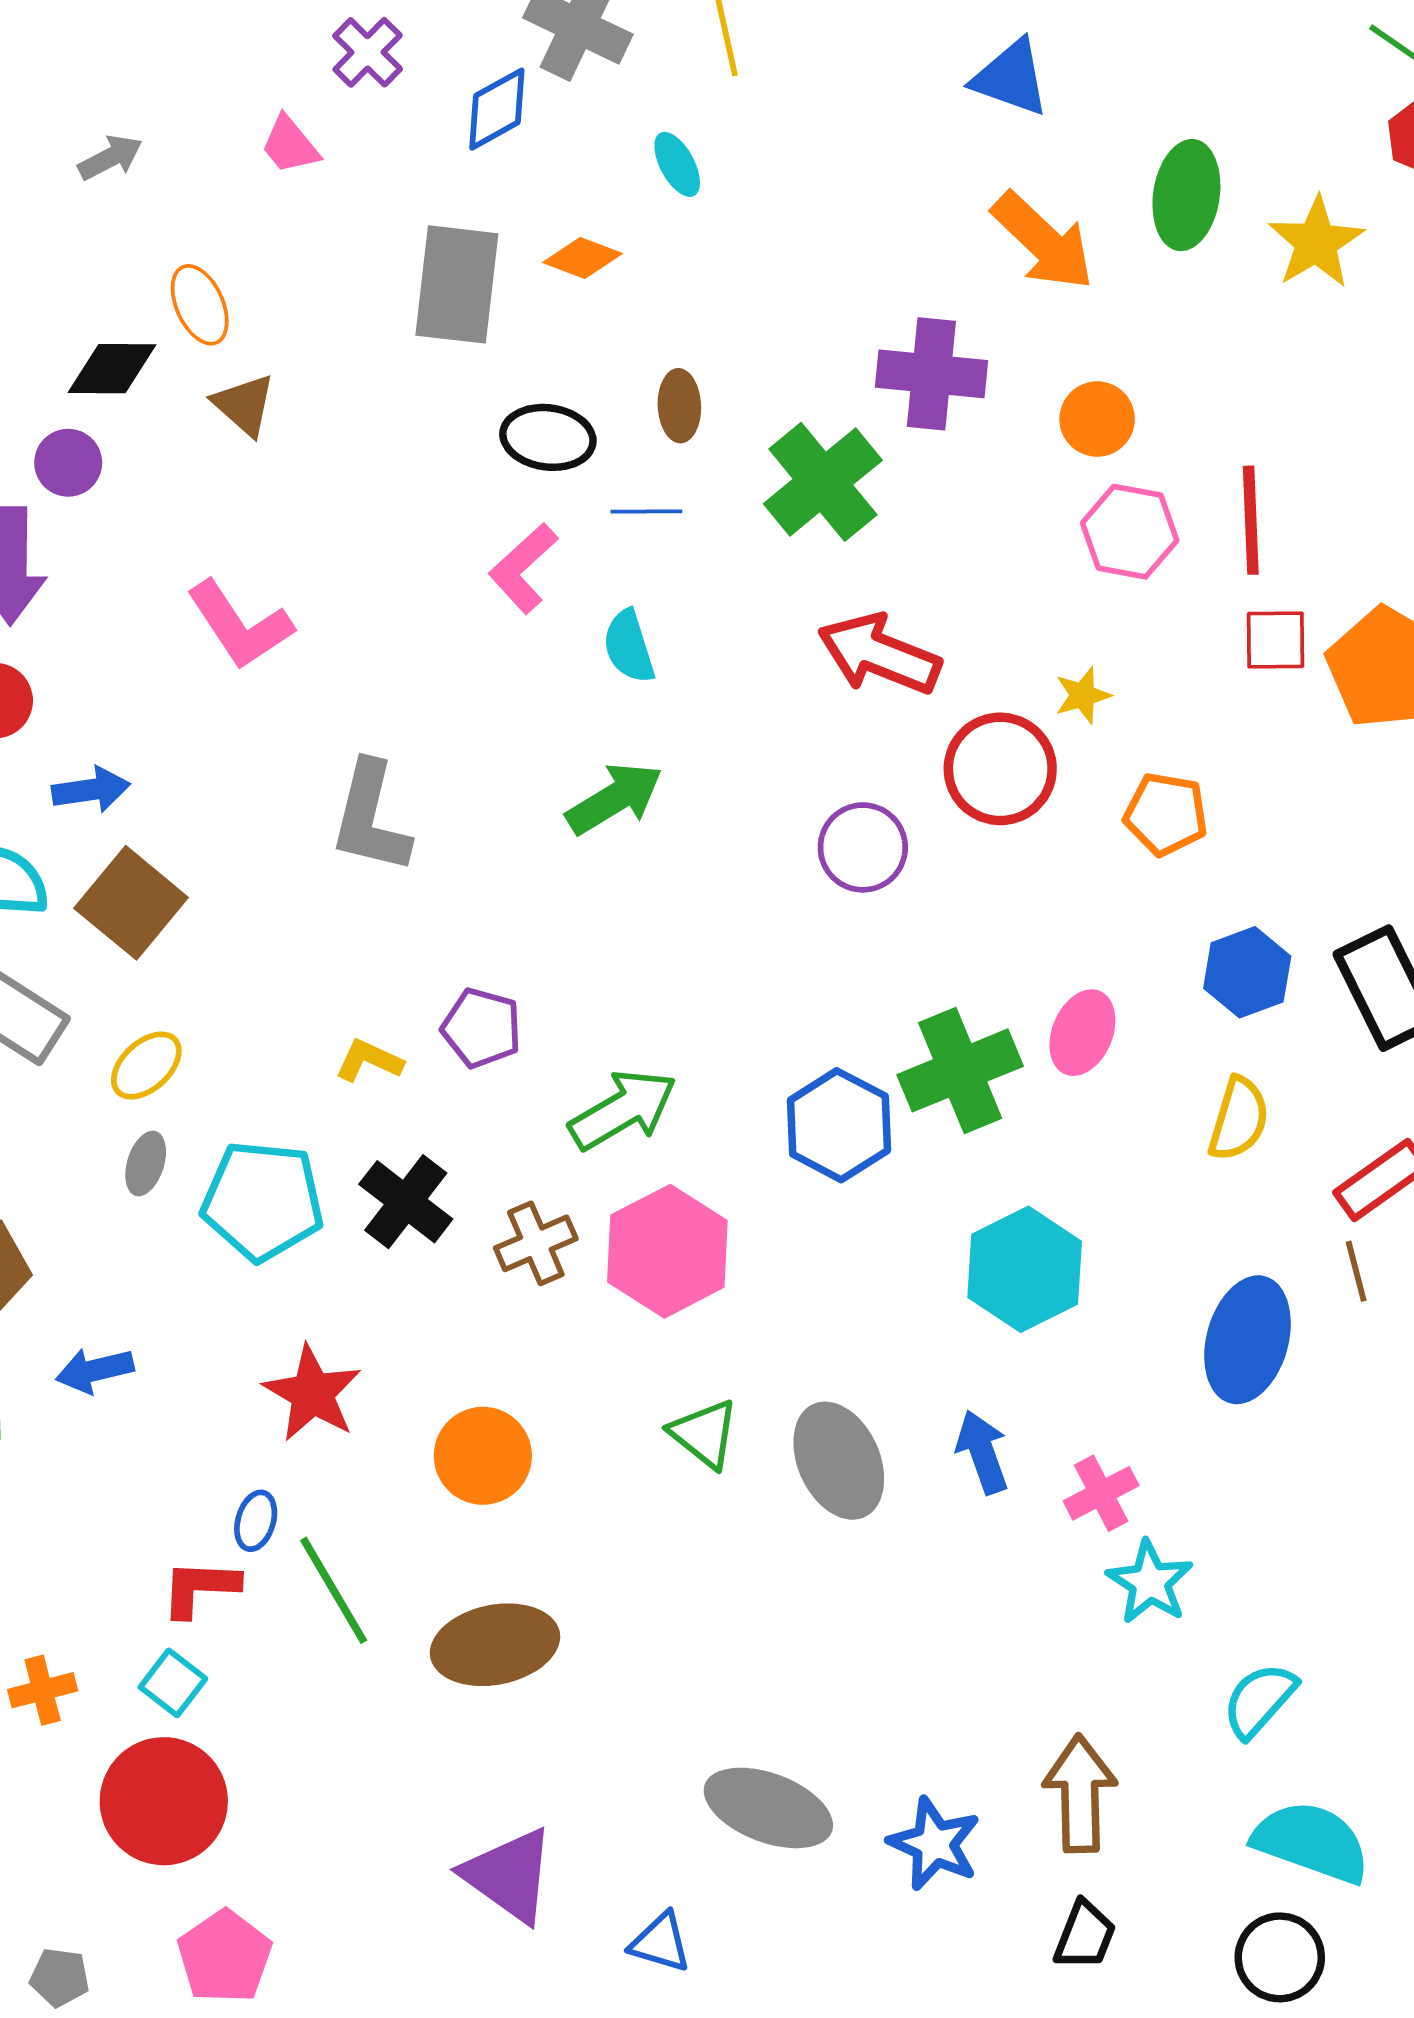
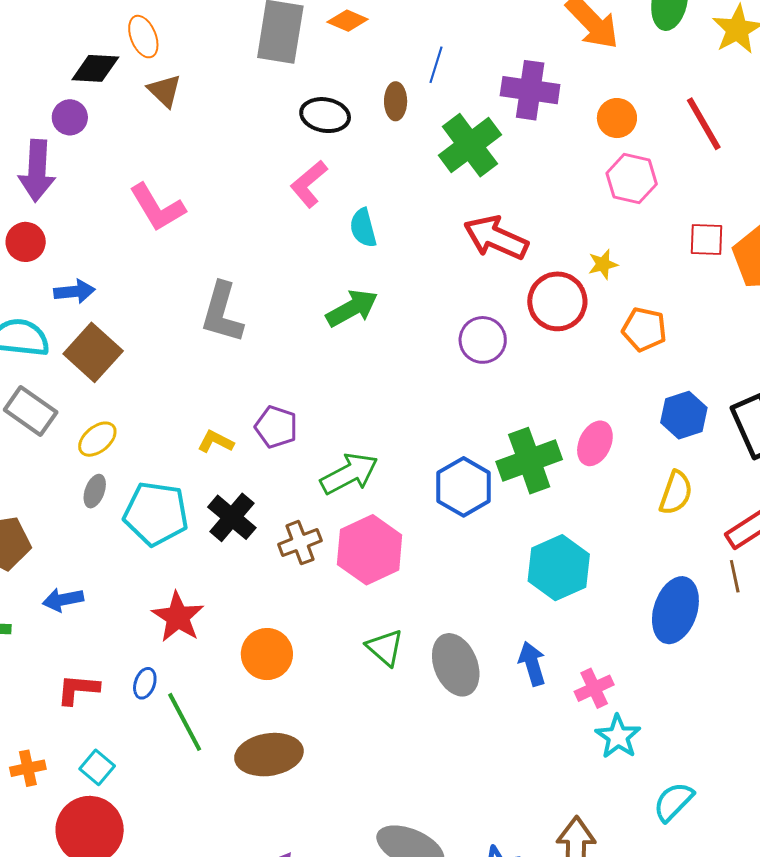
blue line: (646, 512) -> (436, 65), moved, turned -75
red line: (1251, 520) -> (704, 124), moved, turned -30
red L-shape: (200, 1588) -> (78, 689), moved

